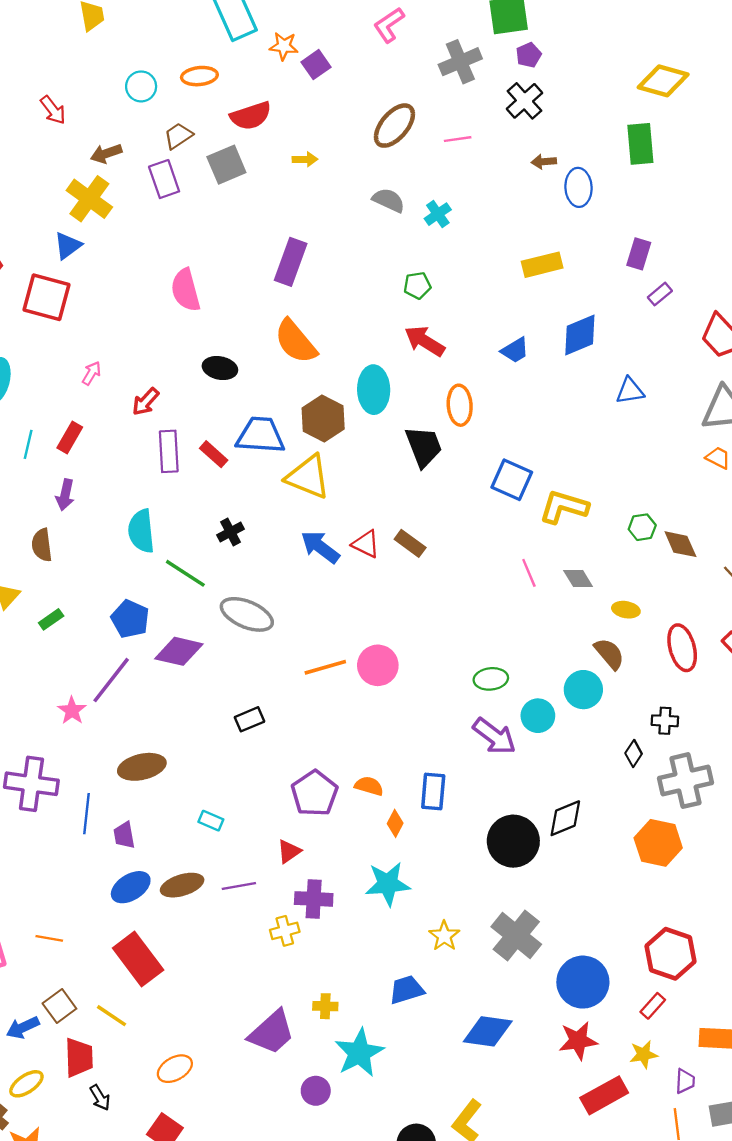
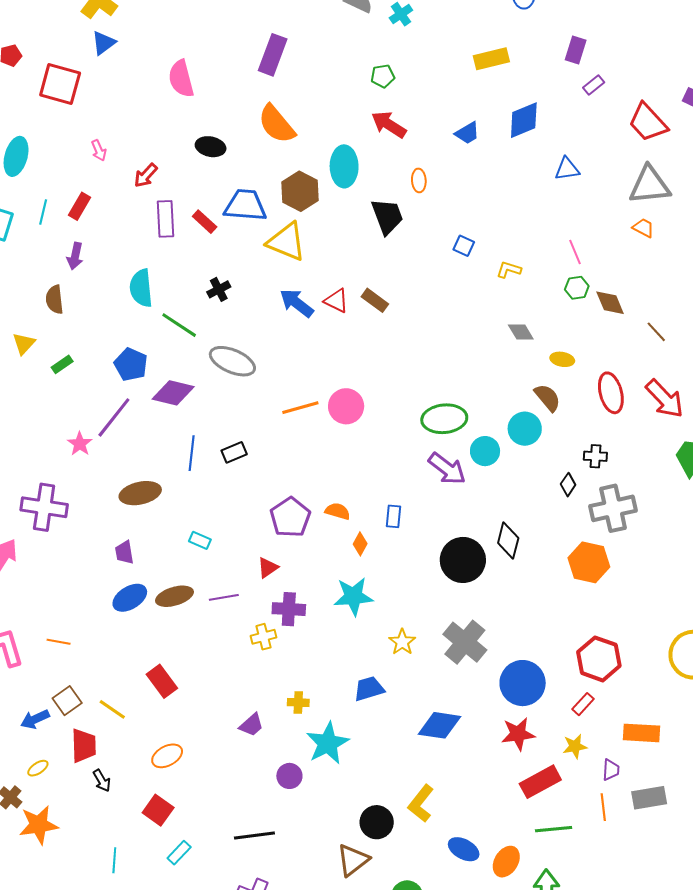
blue triangle: (68, 246) -> (104, 43), moved
pink arrow: (92, 373) -> (99, 150), turned 125
orange ellipse: (460, 405) -> (419, 180), size x0.7
blue square: (512, 480) -> (464, 246), size x0.6
yellow L-shape: (564, 507) -> (509, 270), size x0.6
pink line: (529, 573) -> (575, 252), moved
green ellipse: (491, 679) -> (444, 419), size x1.5
blue rectangle: (433, 792) -> (393, 516), size x0.7
blue line: (86, 814) -> (192, 453), moved
black diamond: (565, 818) -> (508, 540), turned -54
red rectangle: (138, 959) -> (162, 681), moved, size x0.7
purple trapezoid: (272, 1032) -> (252, 725), size x0.6
yellow ellipse: (26, 1084) -> (38, 768), size x0.7

